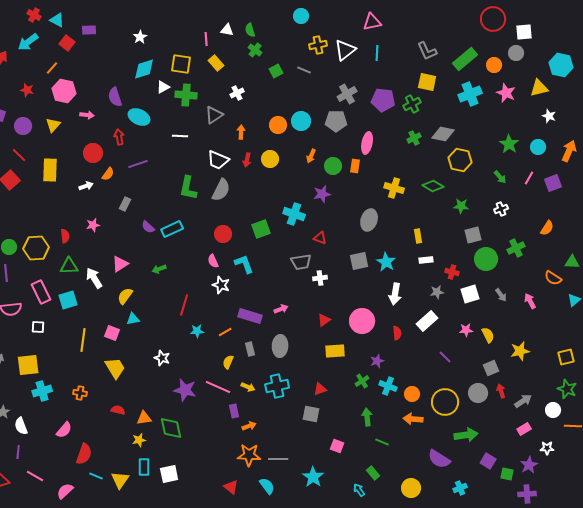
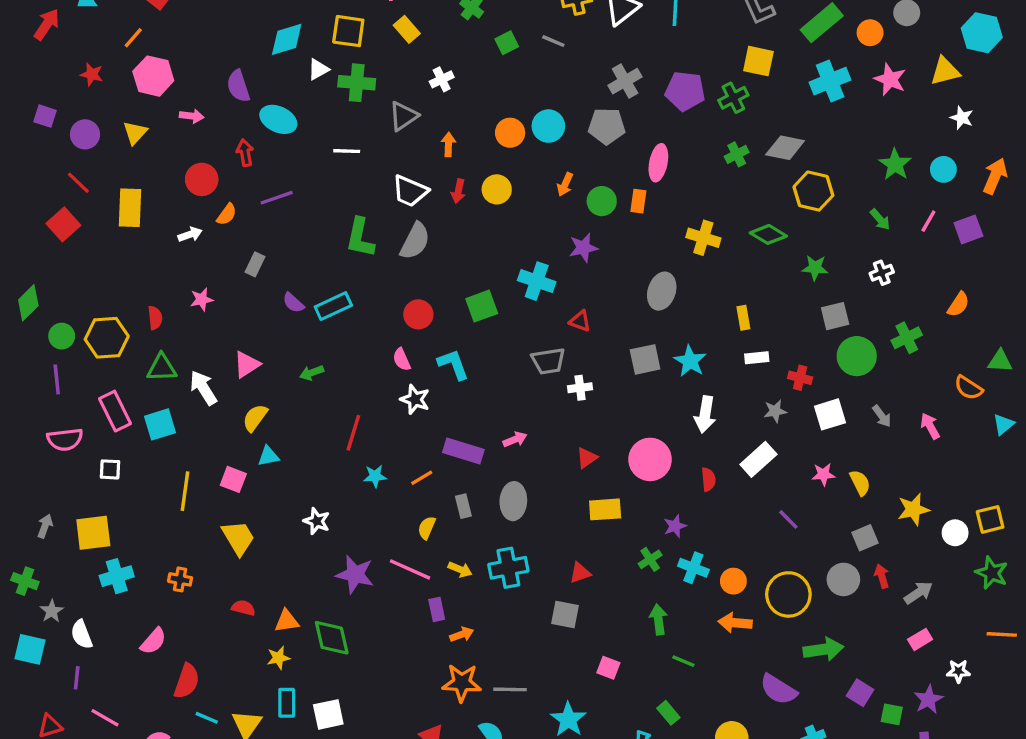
white circle: (553, 410) -> (955, 533), moved

